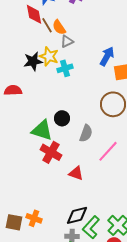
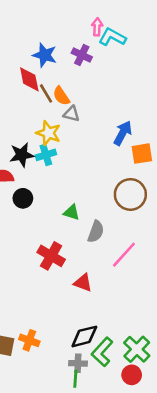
gray triangle: (67, 41) -> (72, 114), turned 40
black star: (33, 61) -> (22, 155), moved
cyan cross: (65, 68) -> (46, 155), moved
black circle: (62, 118) -> (23, 198), moved
green triangle: (42, 130) -> (72, 212), moved, size x0.6

